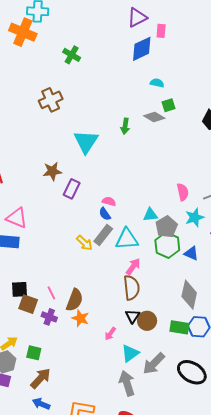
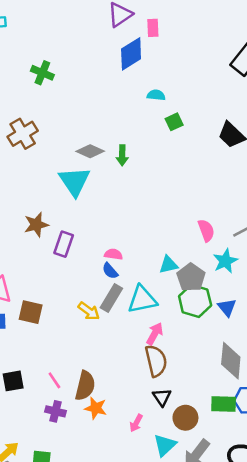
gray diamond: (154, 117) -> (90, 151), moved
blue triangle: (191, 253) -> (227, 308), turned 35
brown square: (28, 304) -> (31, 312), moved
brown circle: (147, 321) -> (185, 418), moved

